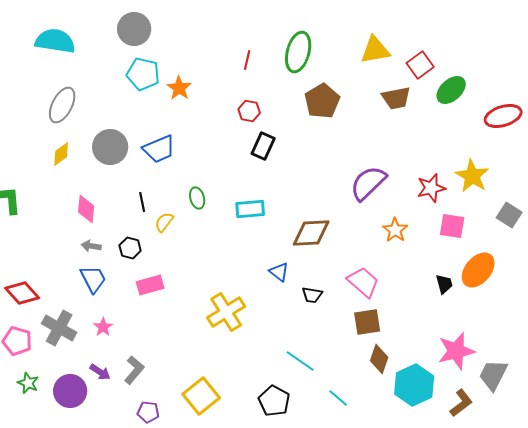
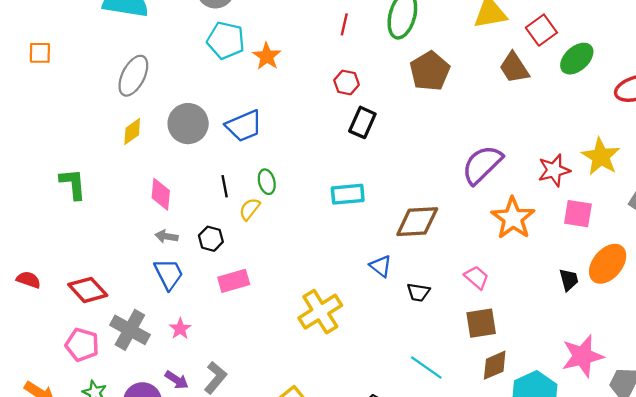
brown trapezoid: (396, 98) -> (514, 68), turned 68
green ellipse: (197, 198) -> (267, 182), moved
orange star: (395, 230) -> (513, 218), size x1.5
pink trapezoid: (363, 282) -> (476, 277), size x0.7
brown diamond: (379, 359) -> (495, 365), turned 48
cyan line: (300, 361) -> (426, 367), moved

